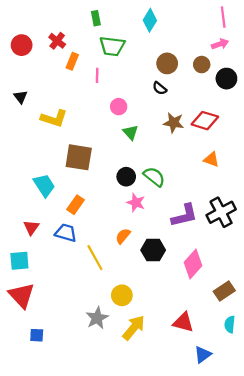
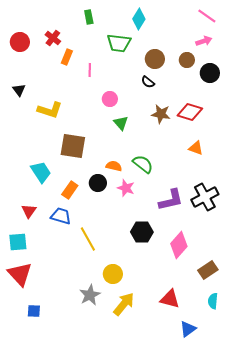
pink line: (223, 17) -> (207, 16), turned -48
green trapezoid: (112, 46) -> (119, 43), moved
black circle: (126, 177) -> (98, 183), moved
orange semicircle: (123, 236) -> (114, 166), moved, turned 63

